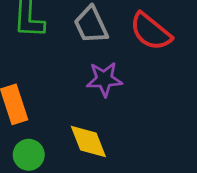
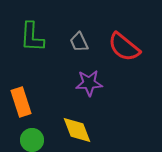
gray trapezoid: (91, 25) -> (79, 42), size x0.7

